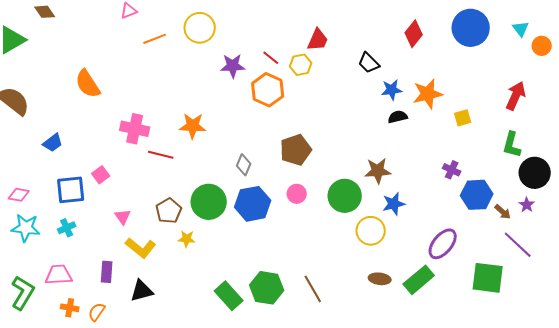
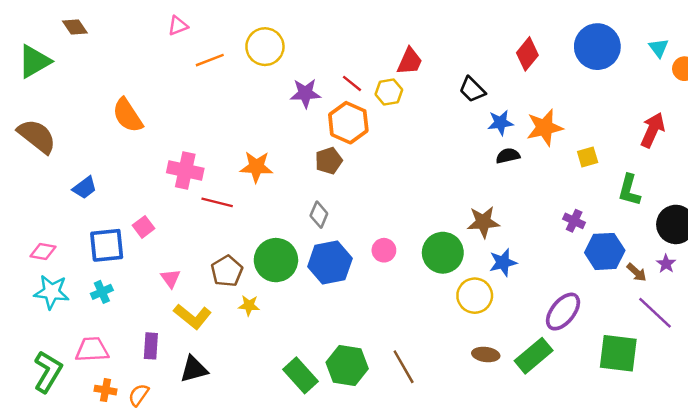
green L-shape: (512, 145) -> (629, 190), moved
brown pentagon: (296, 150) -> (329, 161), moved, size x0.7

